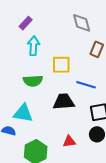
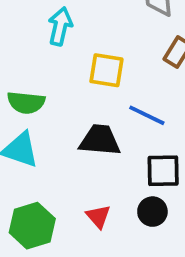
green semicircle: (33, 81) -> (26, 103), moved
red triangle: (69, 141) -> (98, 216), turned 48

